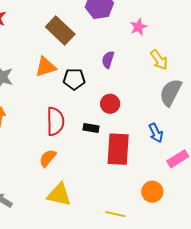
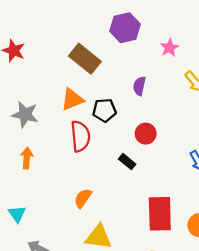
red semicircle: (55, 121) -> (80, 136), moved
black rectangle: (91, 128) -> (127, 162), turned 35
red rectangle: (118, 149) -> (160, 214), moved

